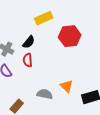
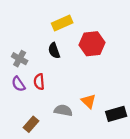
black semicircle: (29, 42) -> (54, 51), moved, turned 120
red semicircle: (28, 60) -> (39, 82), moved

